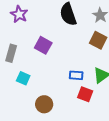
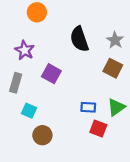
purple star: (19, 14) -> (25, 50), moved
brown circle: (44, 104) -> (42, 135), moved

